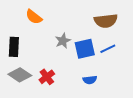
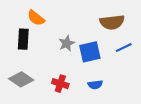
black rectangle: (14, 47) -> (23, 39), moved
blue line: (108, 49) -> (124, 48), moved
red cross: (47, 77) -> (60, 84), moved, turned -35

